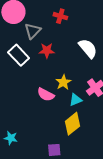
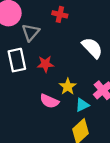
red star: (47, 51) -> (45, 64), moved
white rectangle: (19, 55) -> (17, 60), turned 35

